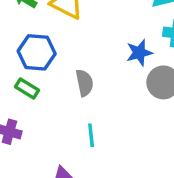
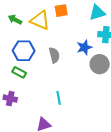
gray semicircle: (85, 83) -> (54, 55), moved

